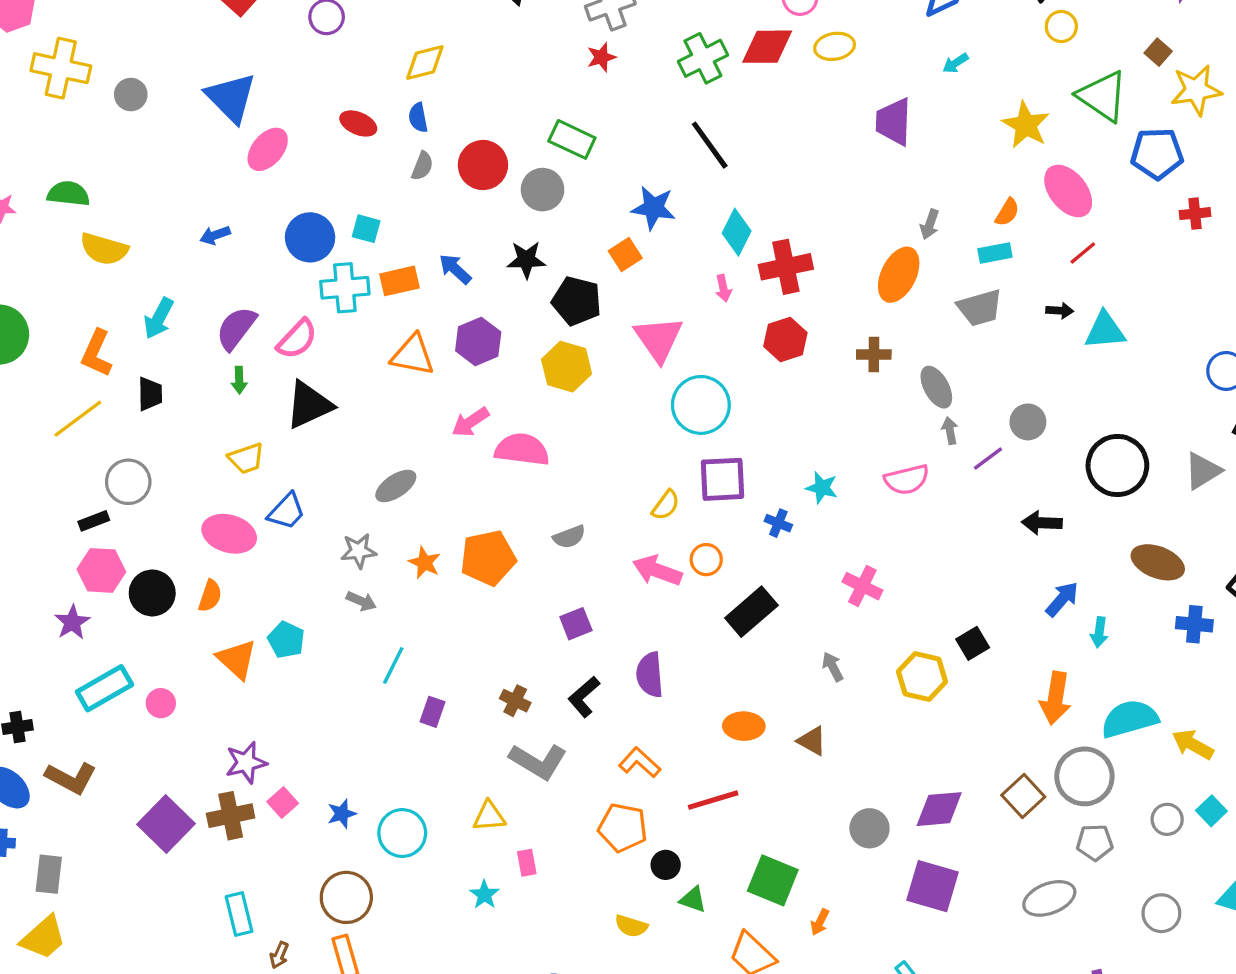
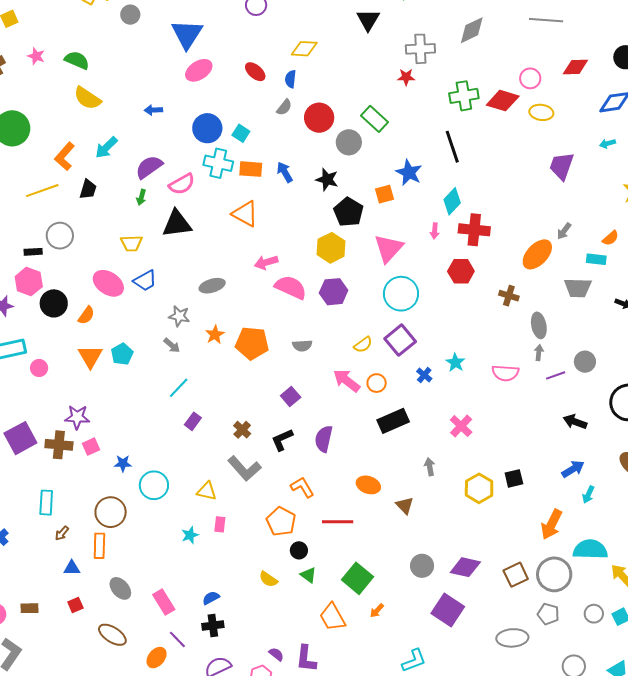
purple hexagon: (478, 341) -> (334, 292), moved
purple square: (723, 479) -> (400, 340), turned 36
purple square: (576, 624) -> (291, 396), turned -36

